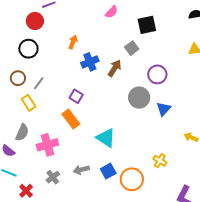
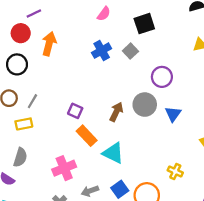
orange arrow: (73, 42) -> (49, 44), moved, size x1.5
blue cross: (90, 62) -> (102, 51), moved
brown arrow: (115, 68) -> (116, 112), moved
yellow rectangle: (29, 103) -> (24, 124), turned -63
orange rectangle: (71, 119) -> (87, 136), moved
pink cross: (47, 145) -> (64, 168), moved

